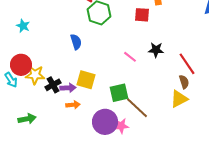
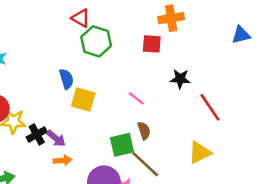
black star: (156, 50) -> (180, 79), moved
yellow square: (86, 80) -> (83, 100), moved
brown semicircle: (184, 82) -> (144, 131), moved
purple arrow: (68, 88) -> (56, 138), turned 42

